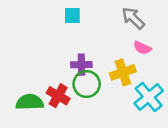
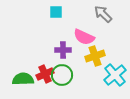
pink semicircle: (142, 48) -> (84, 37), moved, size x1.5
green circle: (87, 84) -> (62, 75), moved
red cross: (58, 96) -> (45, 74), turned 36

